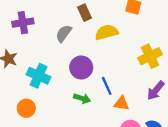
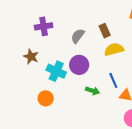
brown rectangle: (85, 13) -> (105, 31), moved
yellow semicircle: (106, 32) -> (114, 49), moved
purple circle: (81, 68) -> (79, 65), moved

